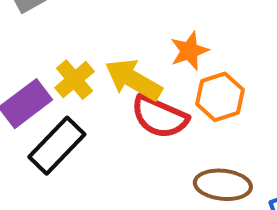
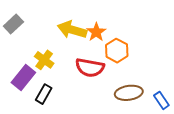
yellow arrow: (133, 80) -> (72, 30), moved
black rectangle: (57, 146) -> (44, 94), size x0.7

